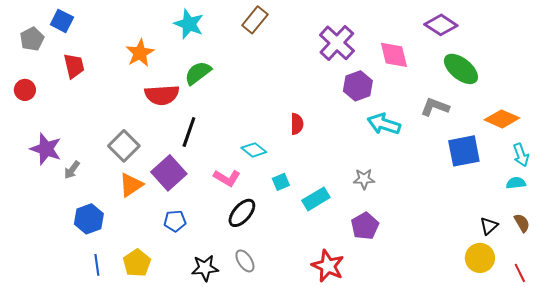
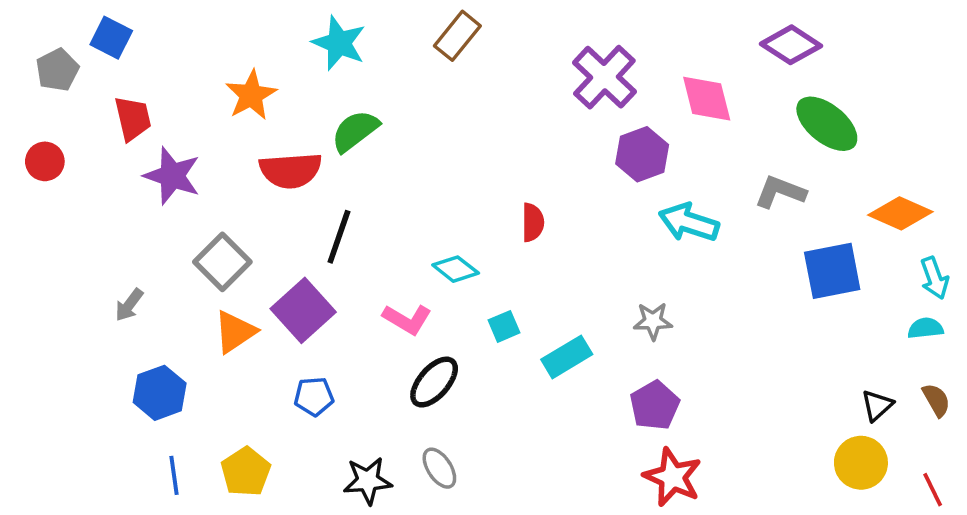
purple star: (46, 149) -> (172, 176), moved
red star: (328, 266) -> (673, 477), moved

